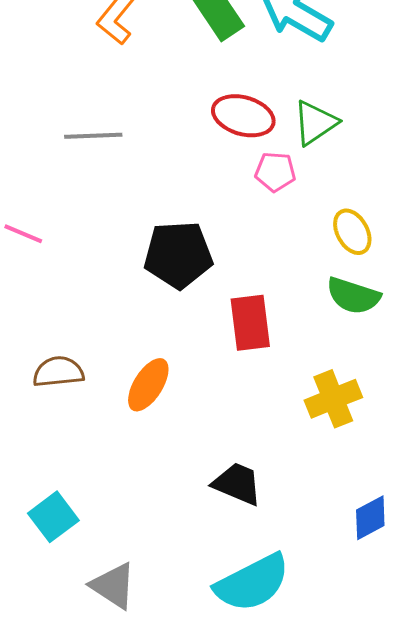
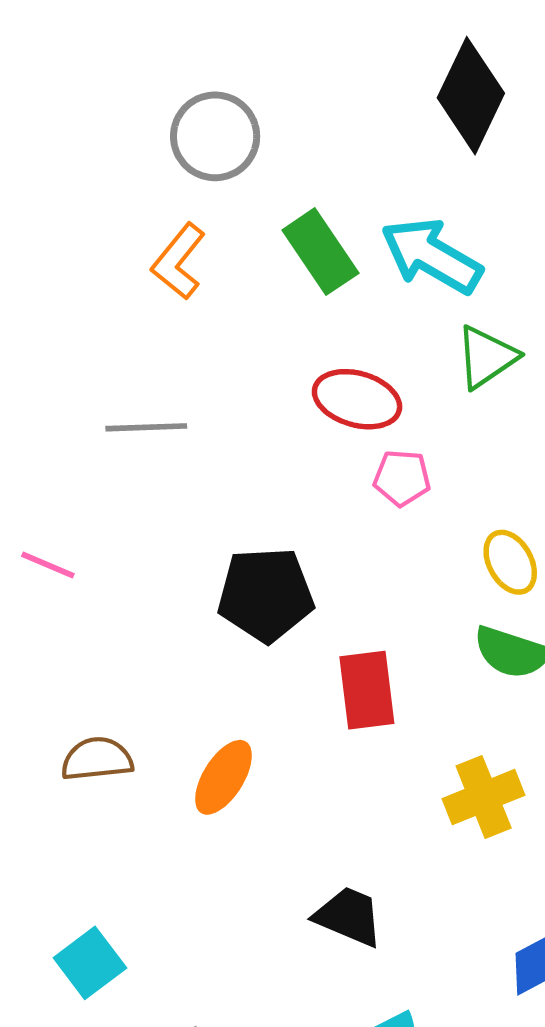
green triangle: (315, 123) -> (486, 357), moved

